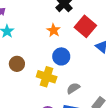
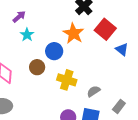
orange star: (54, 30) -> (73, 33), size x1.5
blue circle: (61, 56) -> (54, 51), moved

